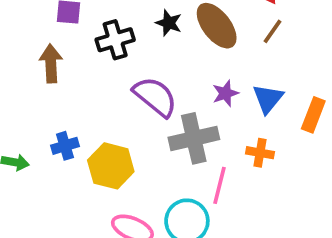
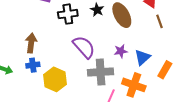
brown line: (272, 31) -> (160, 21), moved, turned -64
brown arrow: (51, 63) -> (31, 43), moved
orange cross: (260, 153) -> (134, 85), size x1.6

